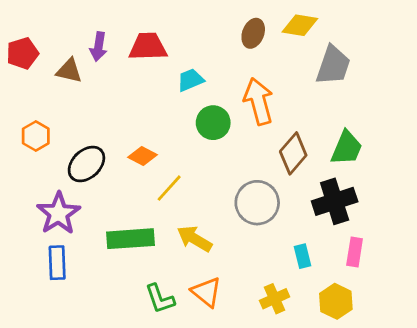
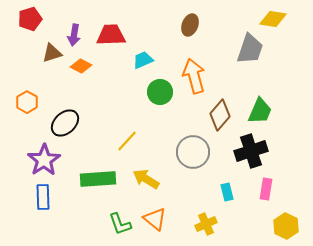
yellow diamond: (300, 25) -> (273, 19), moved
red pentagon: (22, 53) -> (30, 19), moved
brown triangle: (69, 71) -> (52, 53), turned -30
orange diamond: (142, 156) -> (81, 66), moved
yellow hexagon: (336, 301) -> (286, 226), moved

